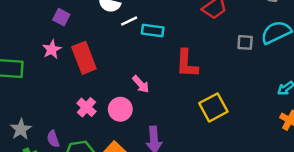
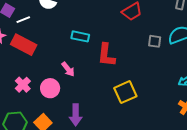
white line: (129, 21) -> (23, 20), moved
cyan rectangle: (153, 30) -> (80, 36), moved
red rectangle: (84, 58) -> (24, 45), turned -45

